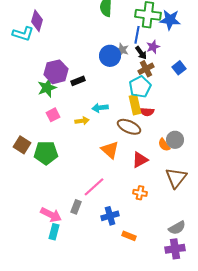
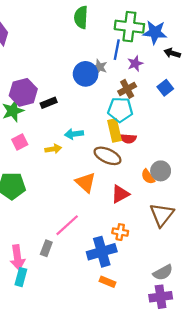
black arrow: (141, 53) -> (172, 53), moved, turned 144
cyan pentagon: (140, 87) -> (120, 110), turned 30
pink arrow: (51, 215) -> (17, 257), turned 55
blue cross: (110, 216) -> (102, 252), moved, size x1.4

